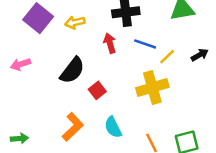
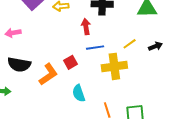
blue line: (145, 44) -> (95, 48), moved, turned -36
black semicircle: (72, 70) -> (19, 65), moved, turned 55
orange L-shape: (73, 127) -> (48, 74), moved

